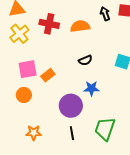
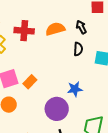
black arrow: (105, 14) -> (81, 27), moved
black semicircle: (85, 60) -> (78, 49), moved, turned -56

